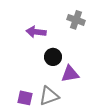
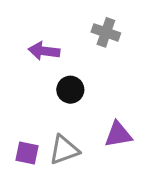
purple triangle: (70, 74) -> (118, 134), moved

